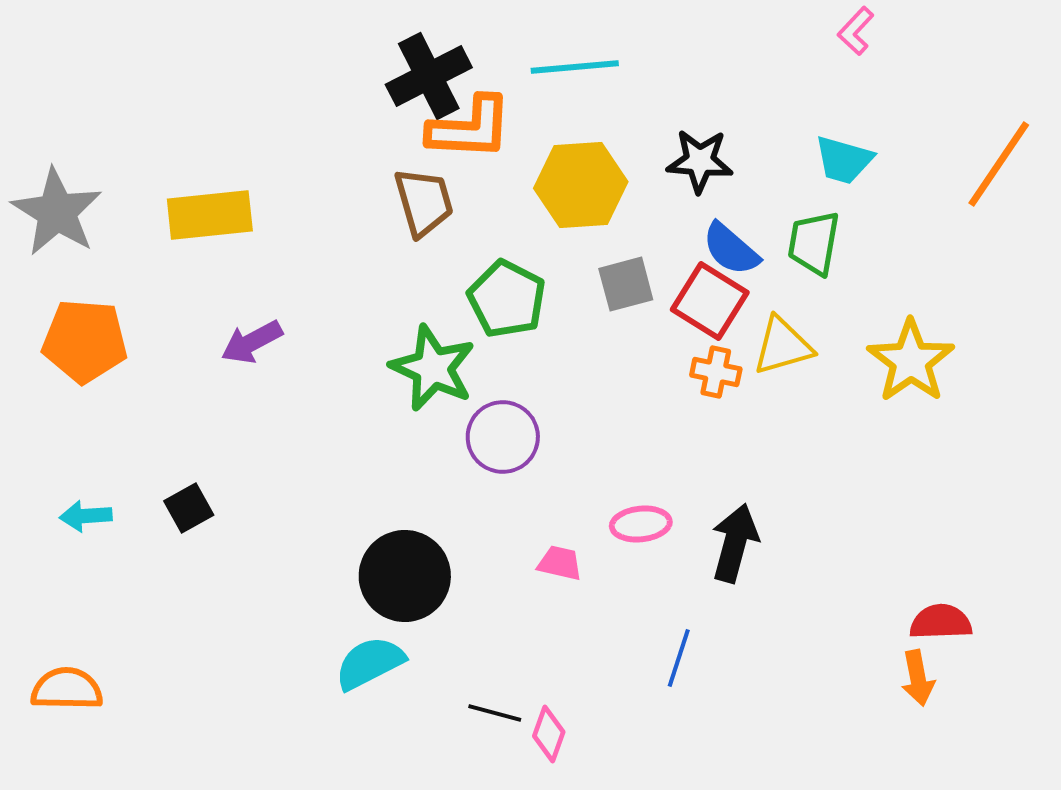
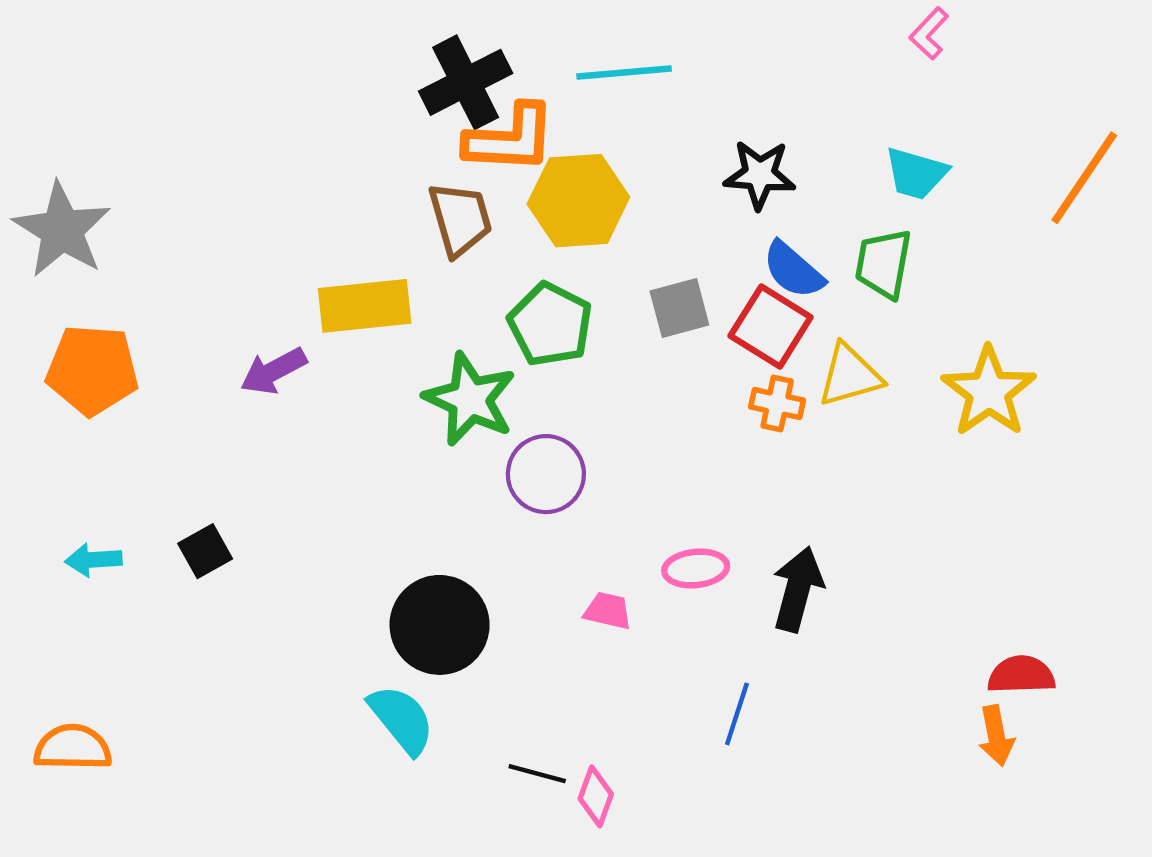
yellow hexagon: (581, 185) -> (578, 201), moved
yellow rectangle: (210, 215) -> (365, 306), moved
cyan semicircle: (370, 663) -> (402, 719), turned 78

